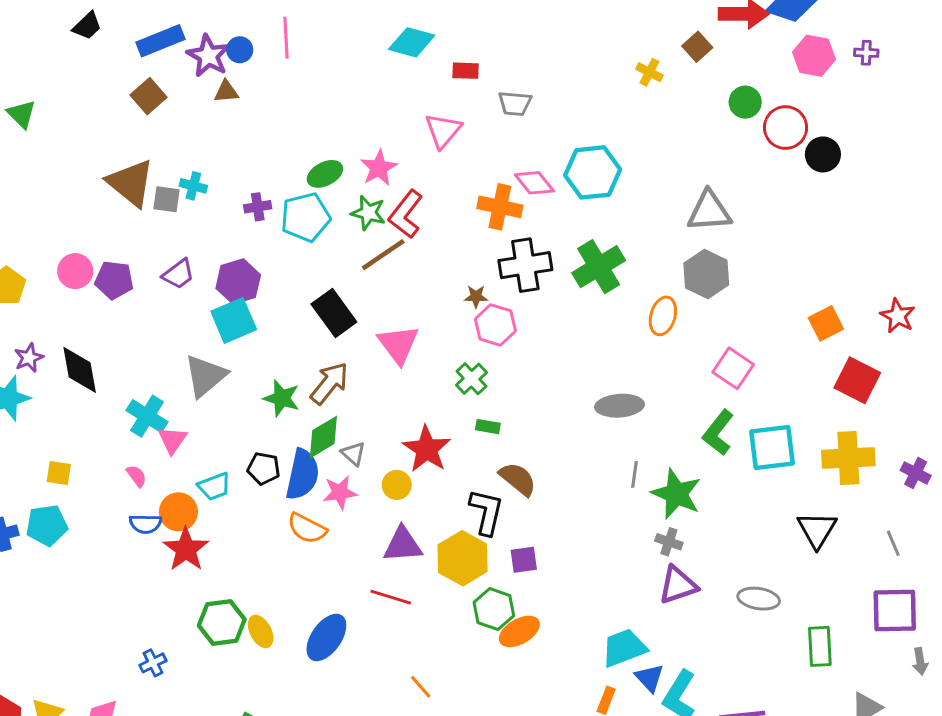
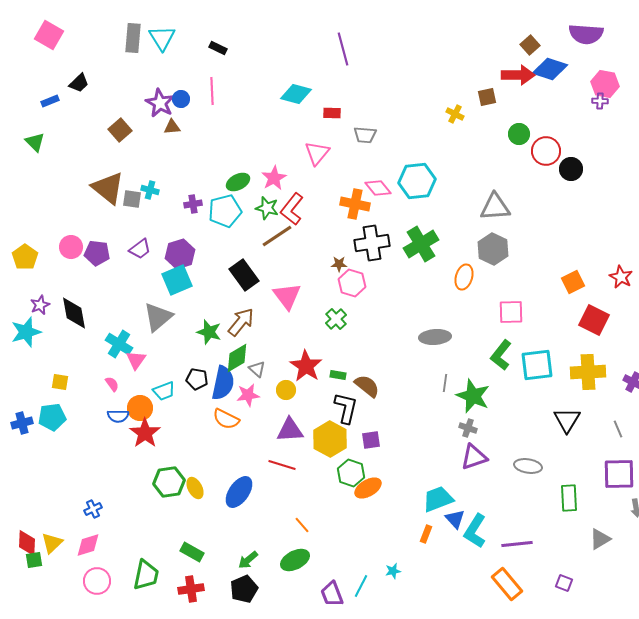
blue rectangle: (160, 41) -> (50, 101), moved, size x0.6
brown square: (697, 47) -> (487, 97), turned 30
pink hexagon: (814, 56) -> (605, 84), moved
pink square: (733, 368) -> (511, 312), turned -36
green rectangle: (488, 427) -> (338, 375), moved
blue cross: (153, 663) -> (93, 509), moved

